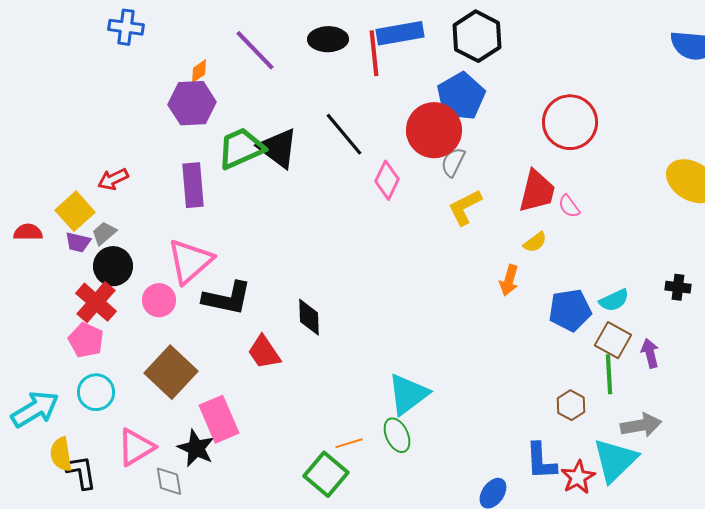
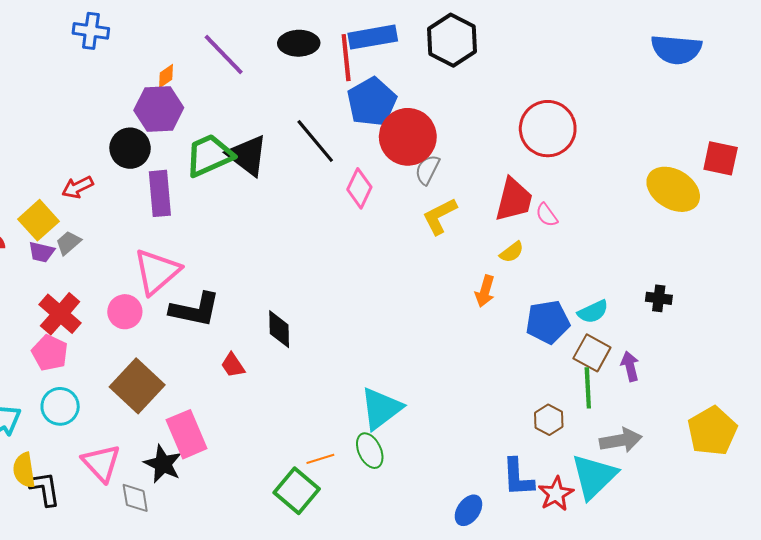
blue pentagon: (461, 96) -> (372, 102), moved
black circle: (113, 266) -> (130, 148), moved
red trapezoid: (264, 352) -> (233, 365), size x0.7
pink triangle: (136, 447) -> (101, 463), turned -42

